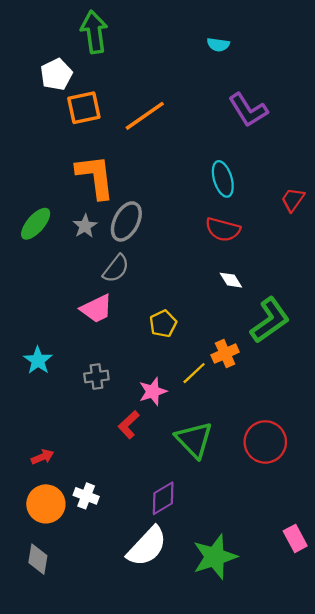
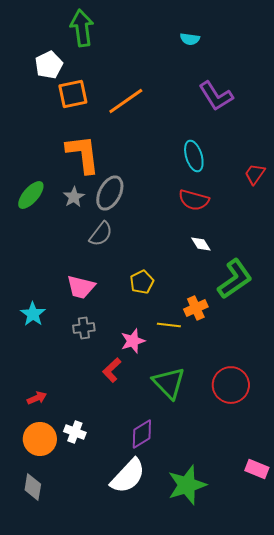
pink trapezoid: (96, 309) -> (81, 287), moved, turned 40
yellow line: (194, 373) -> (169, 325), turned 50
pink rectangle: (295, 538) -> (257, 469), turned -40

